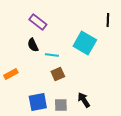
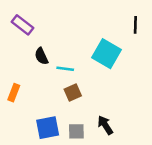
purple rectangle: (38, 22) -> (23, 25), moved
orange rectangle: (11, 74) -> (14, 93), turned -40

